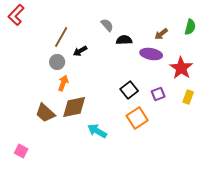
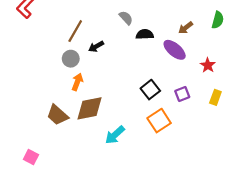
purple ellipse: (151, 54) -> (175, 50), turned 30
red star: (181, 68) -> (208, 65), size x0.6
cyan arrow: (97, 131) -> (115, 135), turned -72

